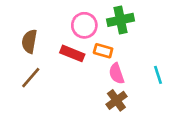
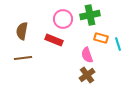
orange rectangle: (103, 51) -> (101, 38), moved
cyan line: (158, 75) -> (118, 44), moved
brown line: (31, 78) -> (23, 58), turned 42

